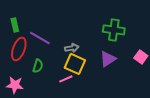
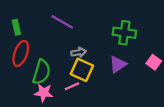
purple line: (40, 38) -> (62, 22), moved
green semicircle: (38, 66) -> (41, 72), size x1.6
pink star: (15, 85) -> (44, 93), moved

